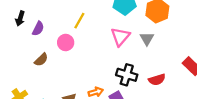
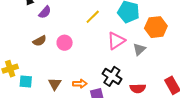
yellow line: (79, 21) -> (93, 17), moved
pink circle: (66, 42) -> (65, 43), moved

